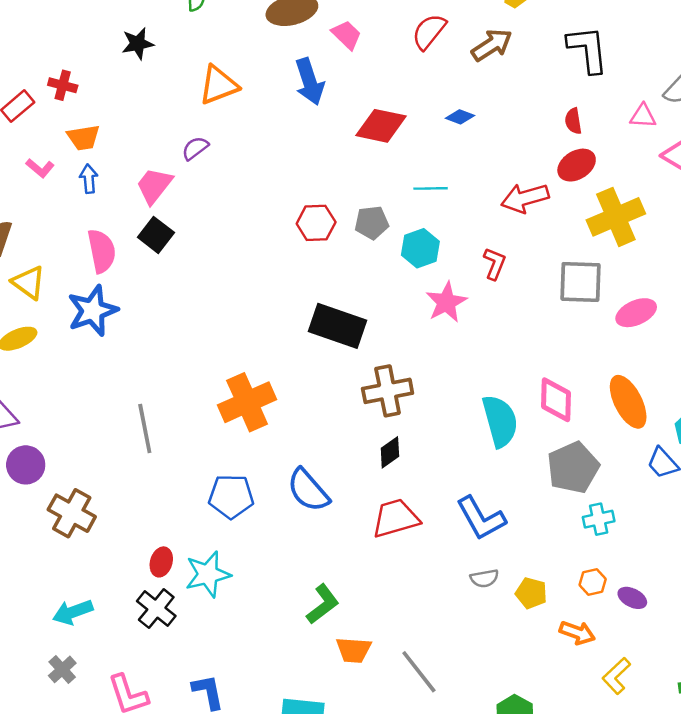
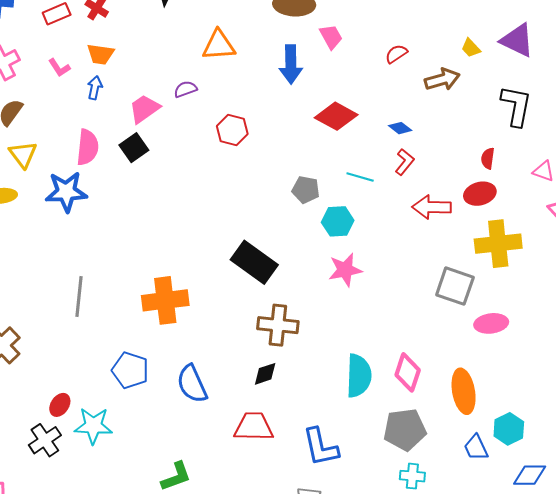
red semicircle: (429, 32) -> (396, 54), size x0.7
red hexagon: (316, 223) -> (232, 130), moved
red L-shape: (495, 264) -> (405, 162), moved

